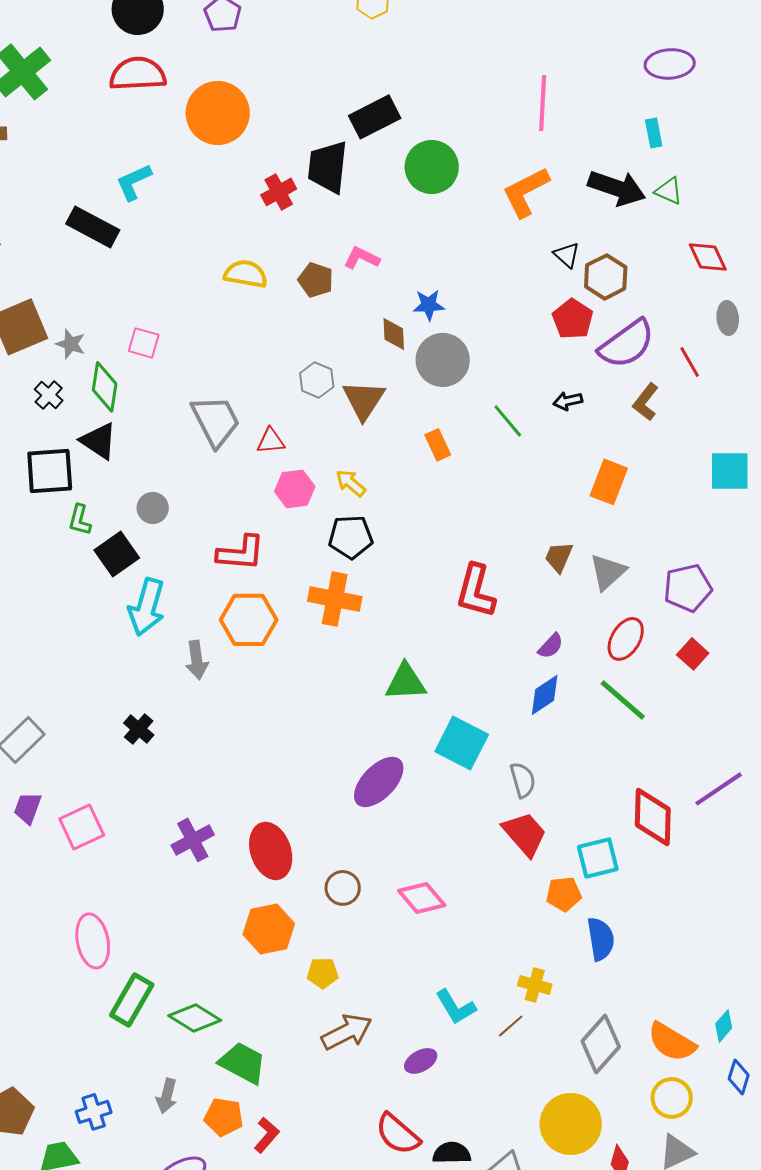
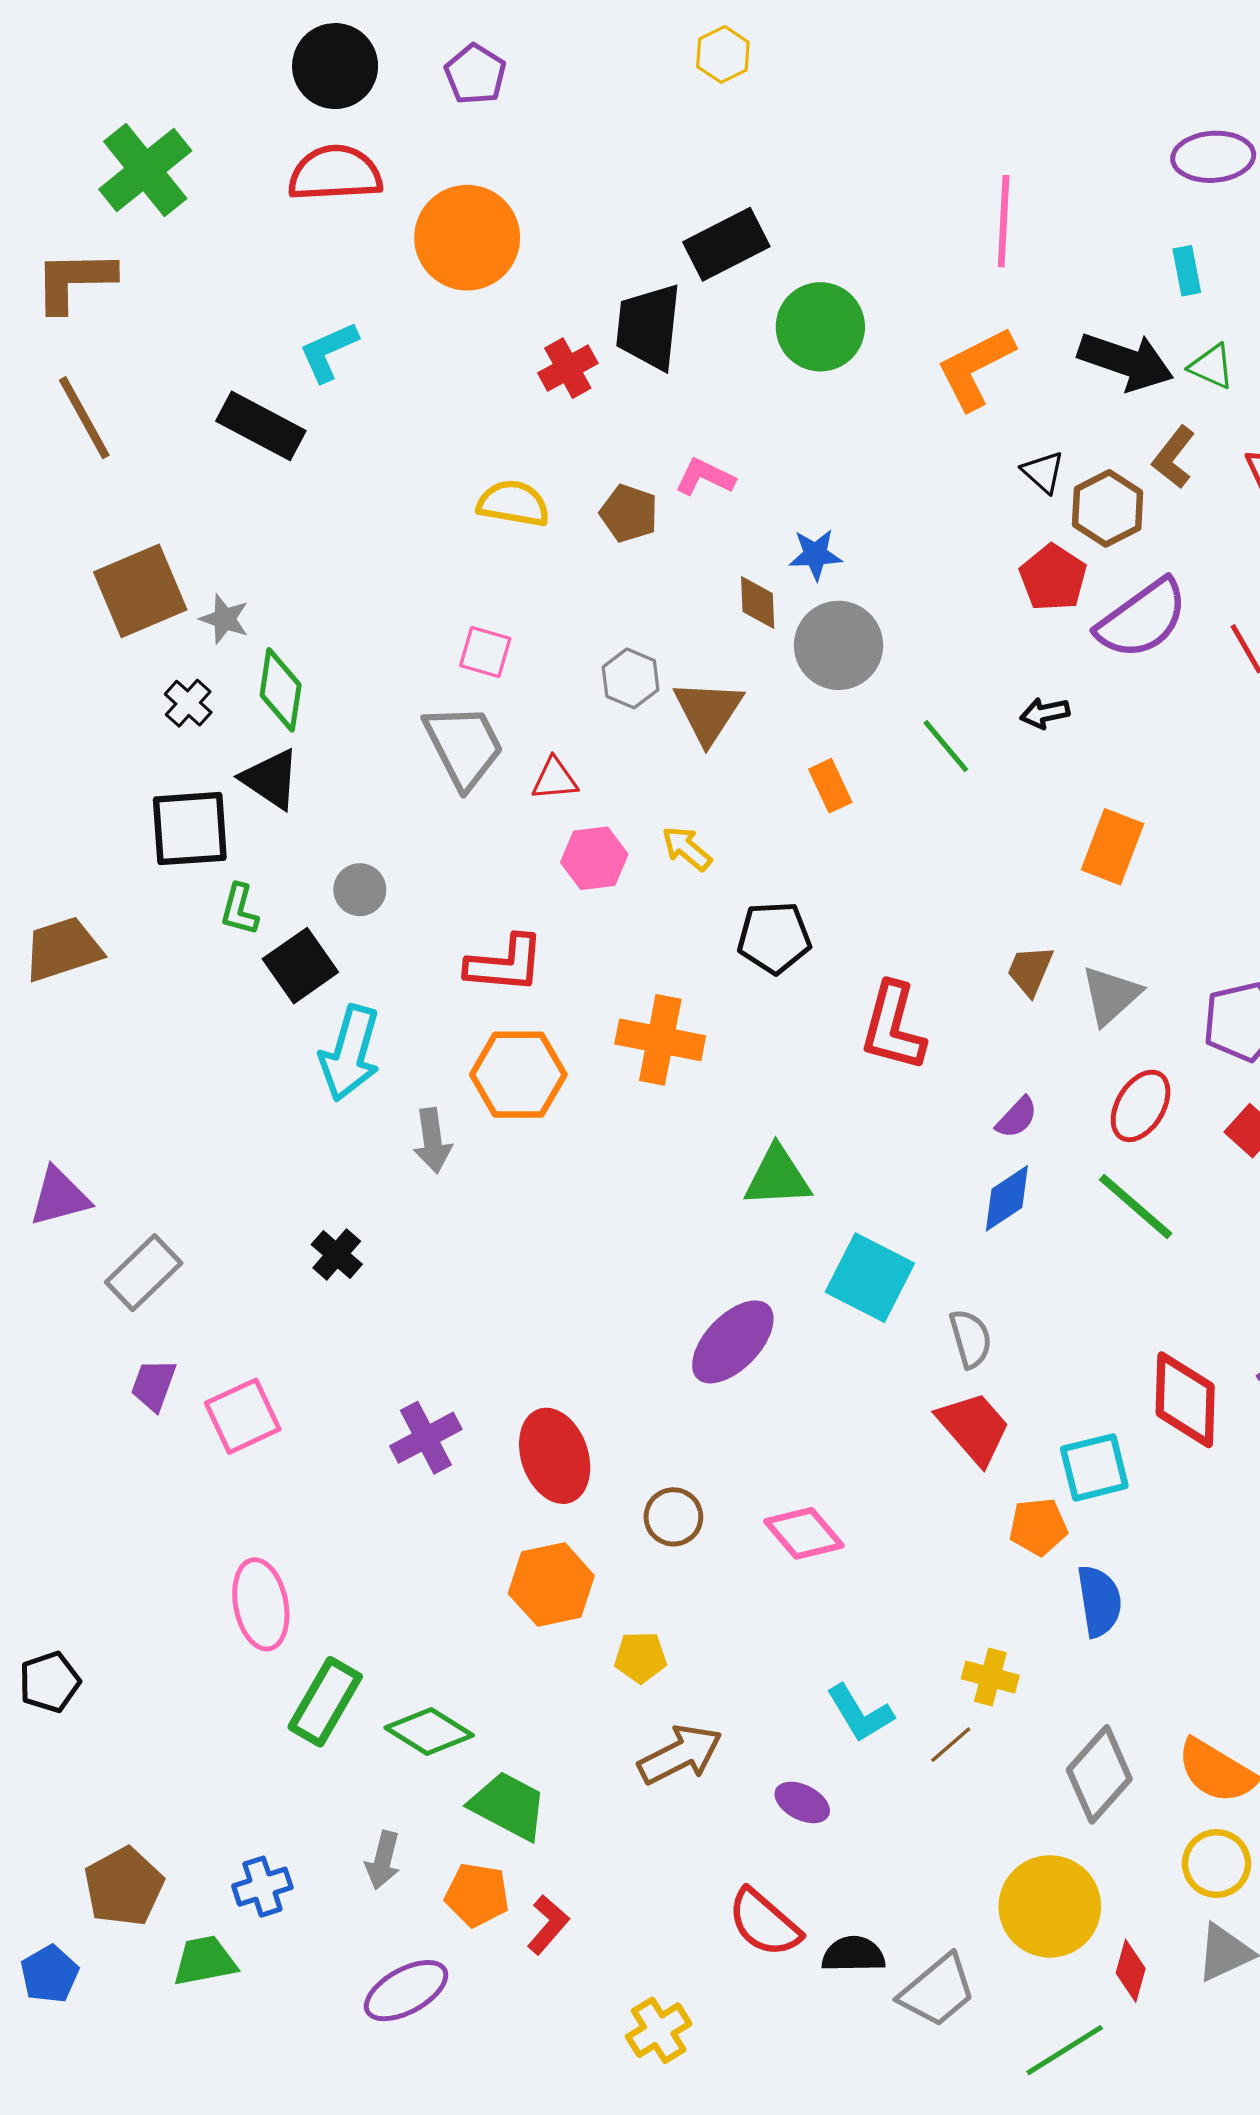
pink square: (144, 343) -> (485, 652), moved
brown L-shape: (646, 402) -> (1174, 457), moved
black pentagon: (351, 537) -> (774, 938), moved
purple ellipse: (421, 1061) -> (802, 1802), turned 56

